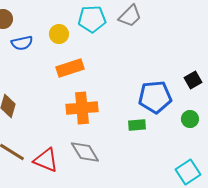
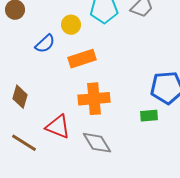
blue semicircle: (22, 43) -> (45, 44), moved, turned -30
red triangle: (46, 160) -> (58, 127), moved

